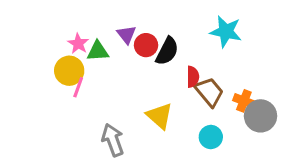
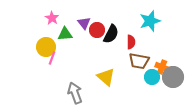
cyan star: (226, 32) -> (150, 21), turned -30
pink star: (78, 44) -> (52, 18), moved
red semicircle: (193, 77) -> (131, 42), moved
brown trapezoid: (209, 92) -> (139, 61), turned 140
cyan circle: (211, 137) -> (152, 77), moved

